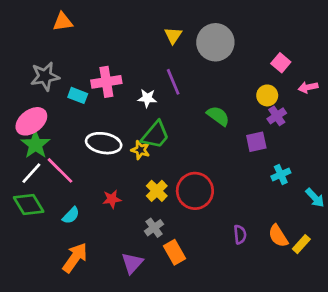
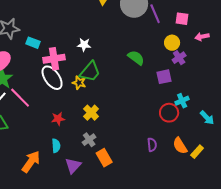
pink square: (281, 63) -> (182, 19), turned -32
pink cross: (106, 82) -> (54, 59), moved
purple line: (173, 82) -> (155, 14), moved
white ellipse: (104, 143) -> (52, 78), turned 45
red circle: (195, 191) -> (169, 113), moved, size x0.7
cyan semicircle: (71, 215) -> (56, 146), moved, turned -48

